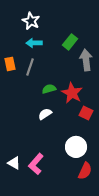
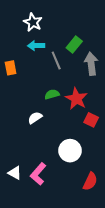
gray line: (30, 67) -> (56, 60), moved, turned -42
white semicircle: (45, 114) -> (35, 118), moved
white circle: (76, 147) -> (70, 151), moved

